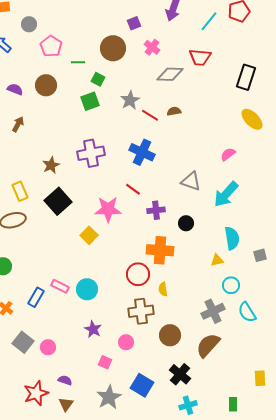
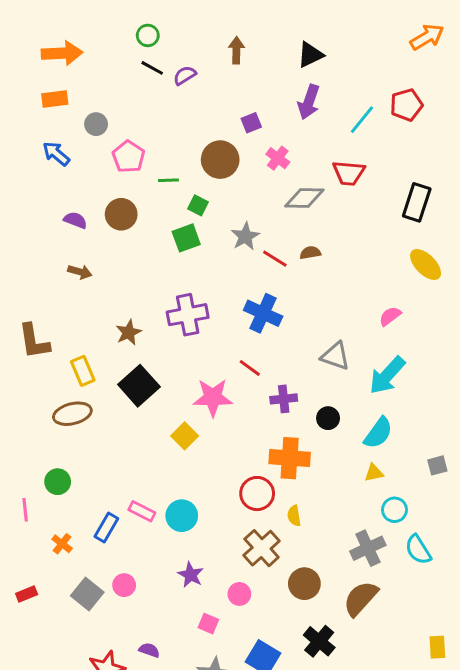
brown arrow: (18, 124) -> (80, 272), turned 77
cyan semicircle: (232, 238) -> (378, 433), moved, turned 45
brown cross: (141, 311) -> (262, 548), turned -35
pink circle: (48, 347) -> (124, 585), moved

